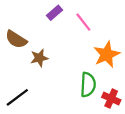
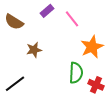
brown semicircle: (16, 39) -> (14, 22), moved

